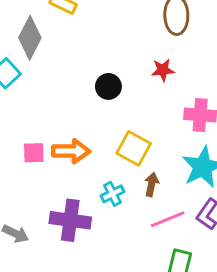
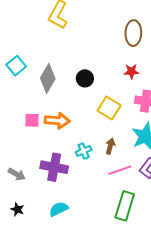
gray diamond: (30, 38) -> (48, 78), moved
red star: (163, 70) -> (131, 71), moved
yellow square: (134, 148) -> (109, 108), moved

